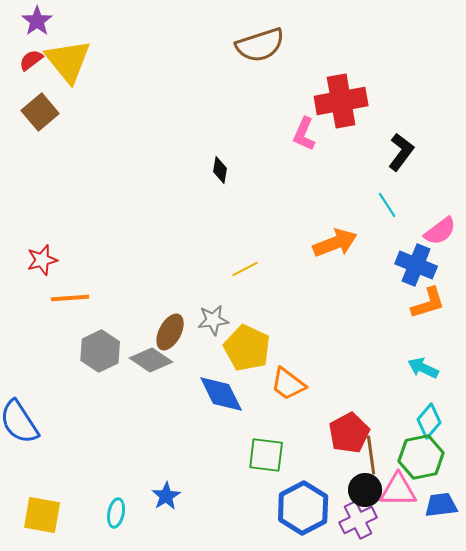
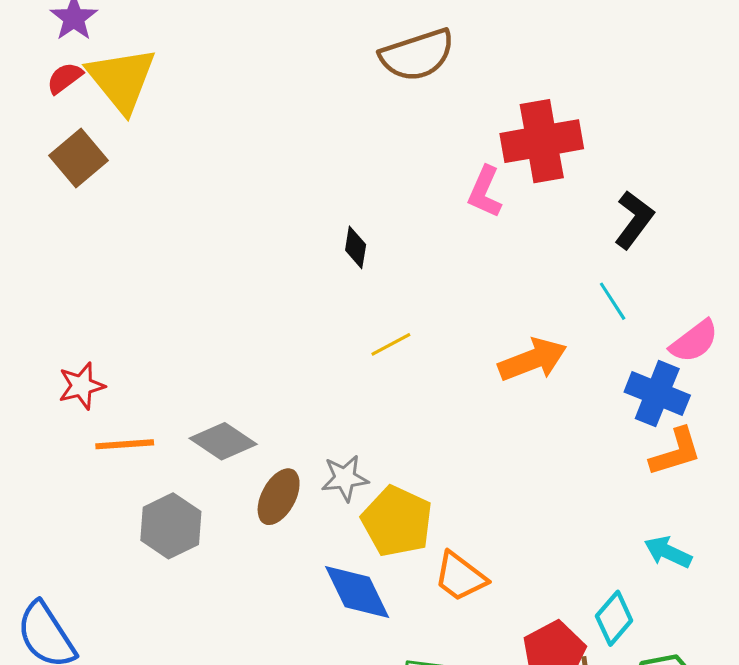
yellow line: (245, 269) -> (391, 344), moved
gray diamond: (151, 360) -> (223, 441), moved
cyan diamond: (429, 421) -> (614, 618), moved

